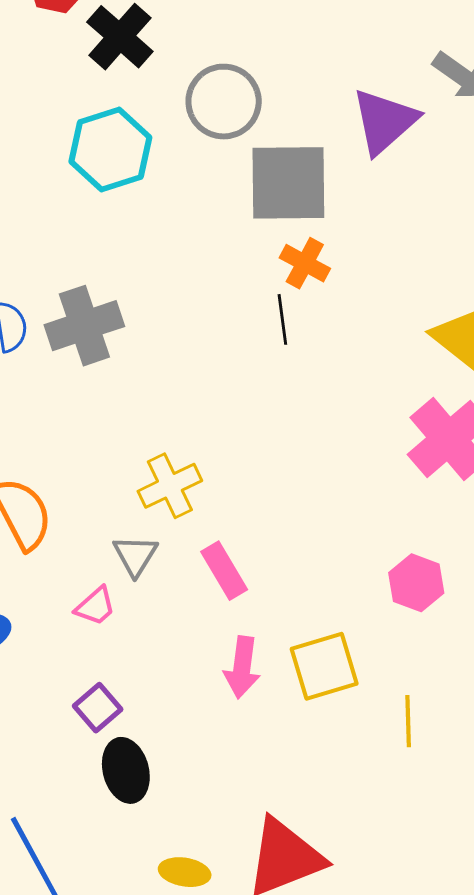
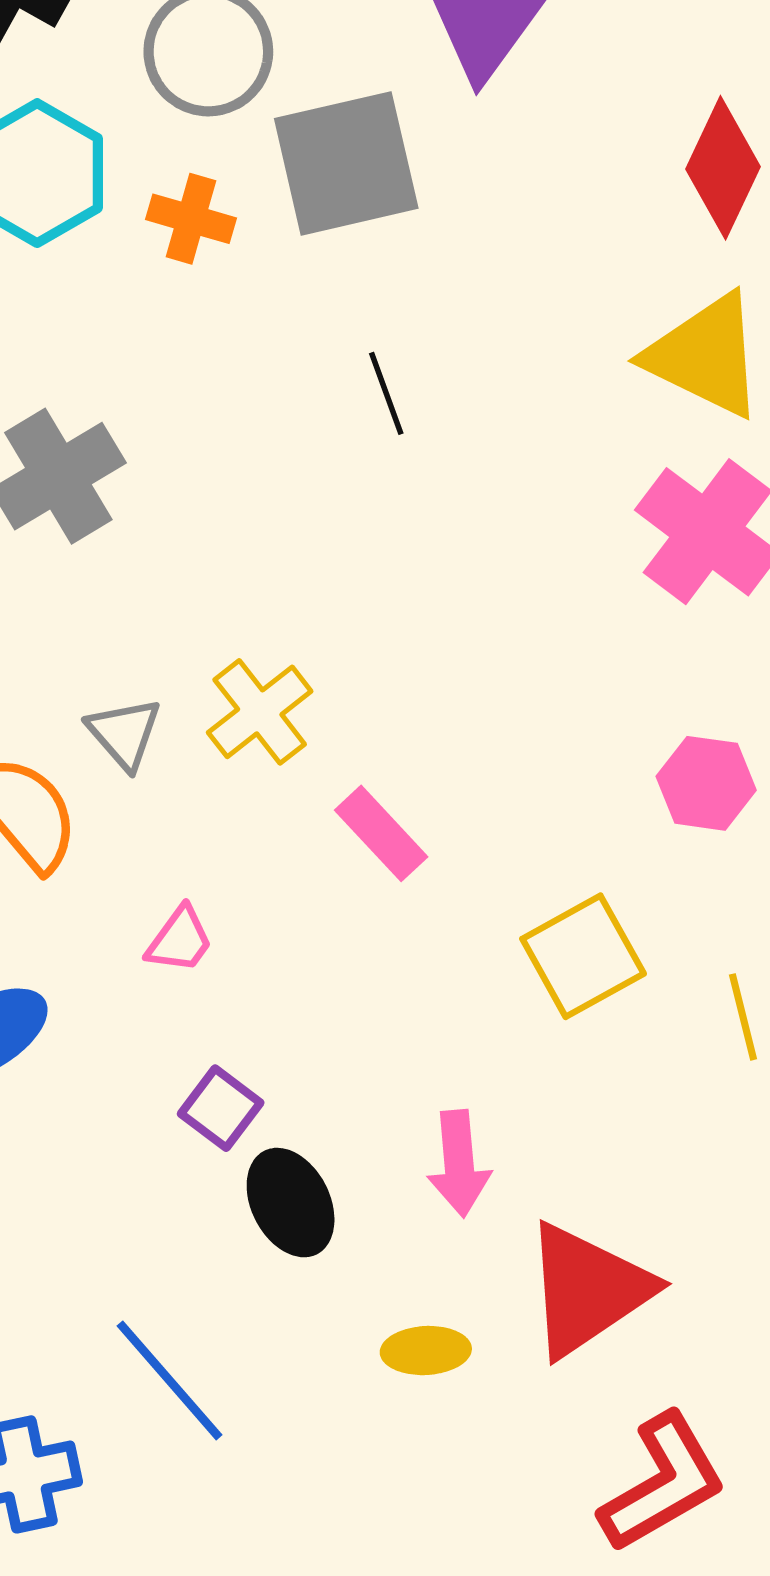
orange cross: (305, 263) -> (191, 219), moved
gray triangle: (135, 555) -> (124, 733), moved
pink arrow: (242, 667) -> (459, 1163), moved

